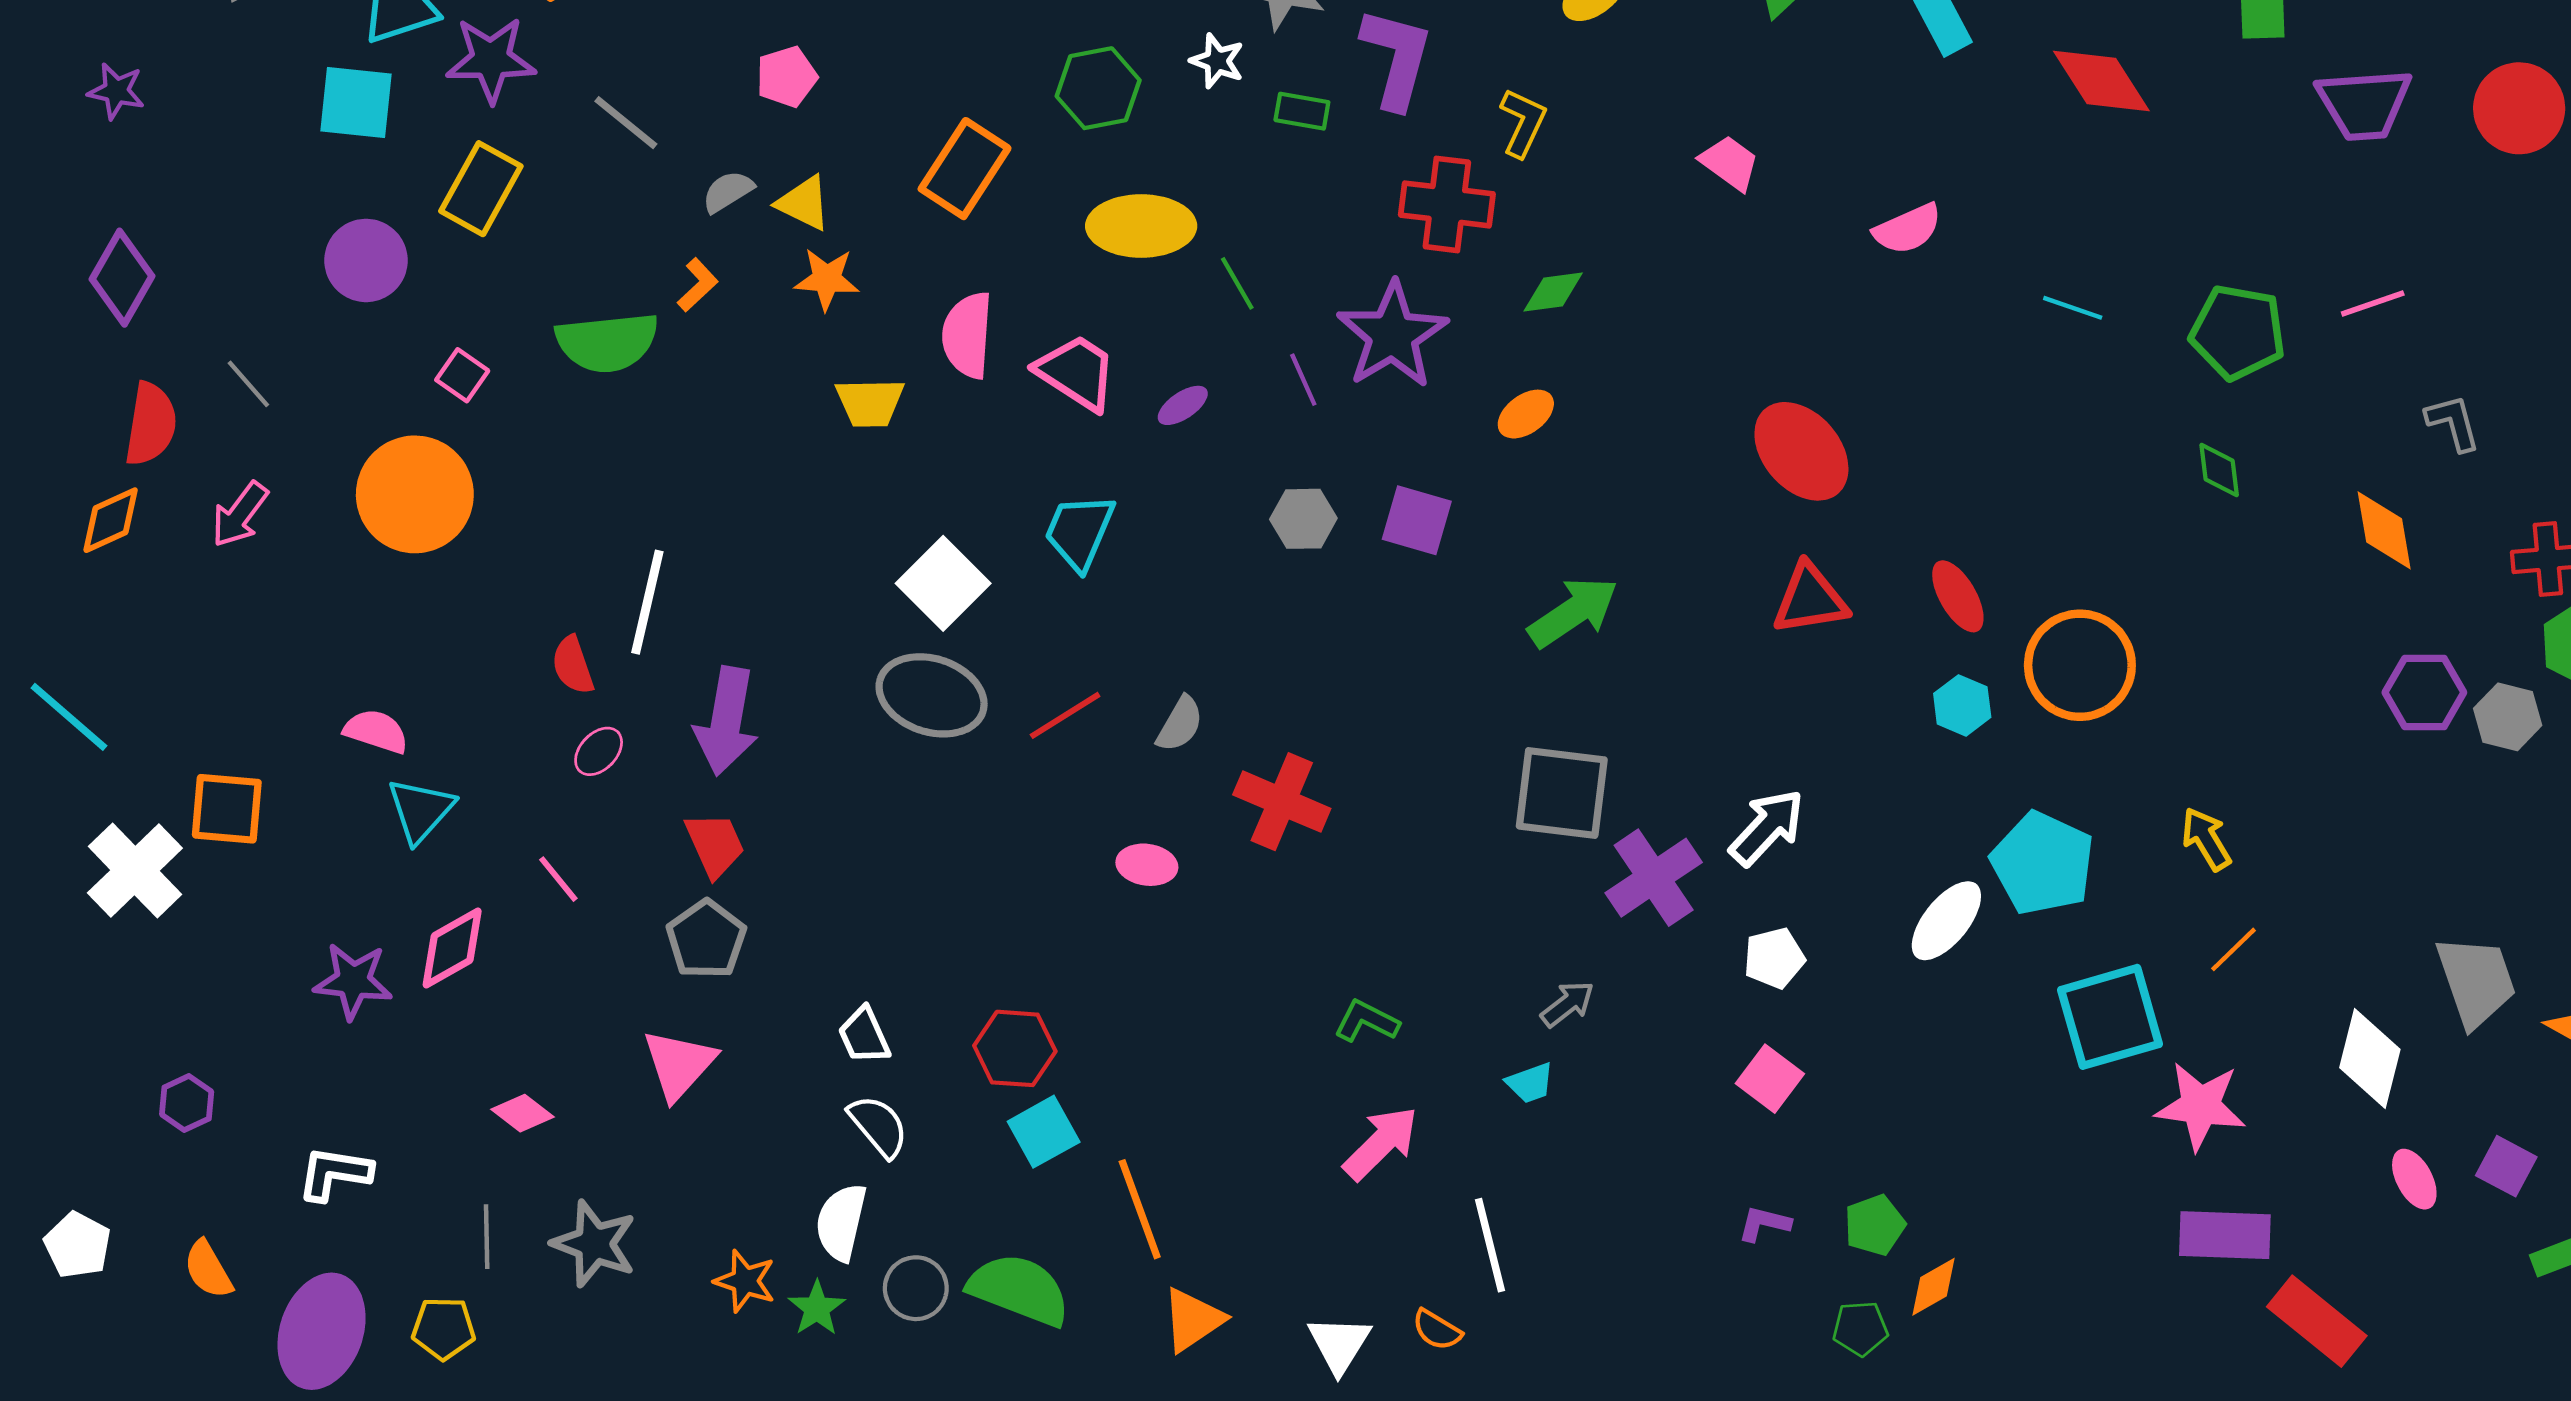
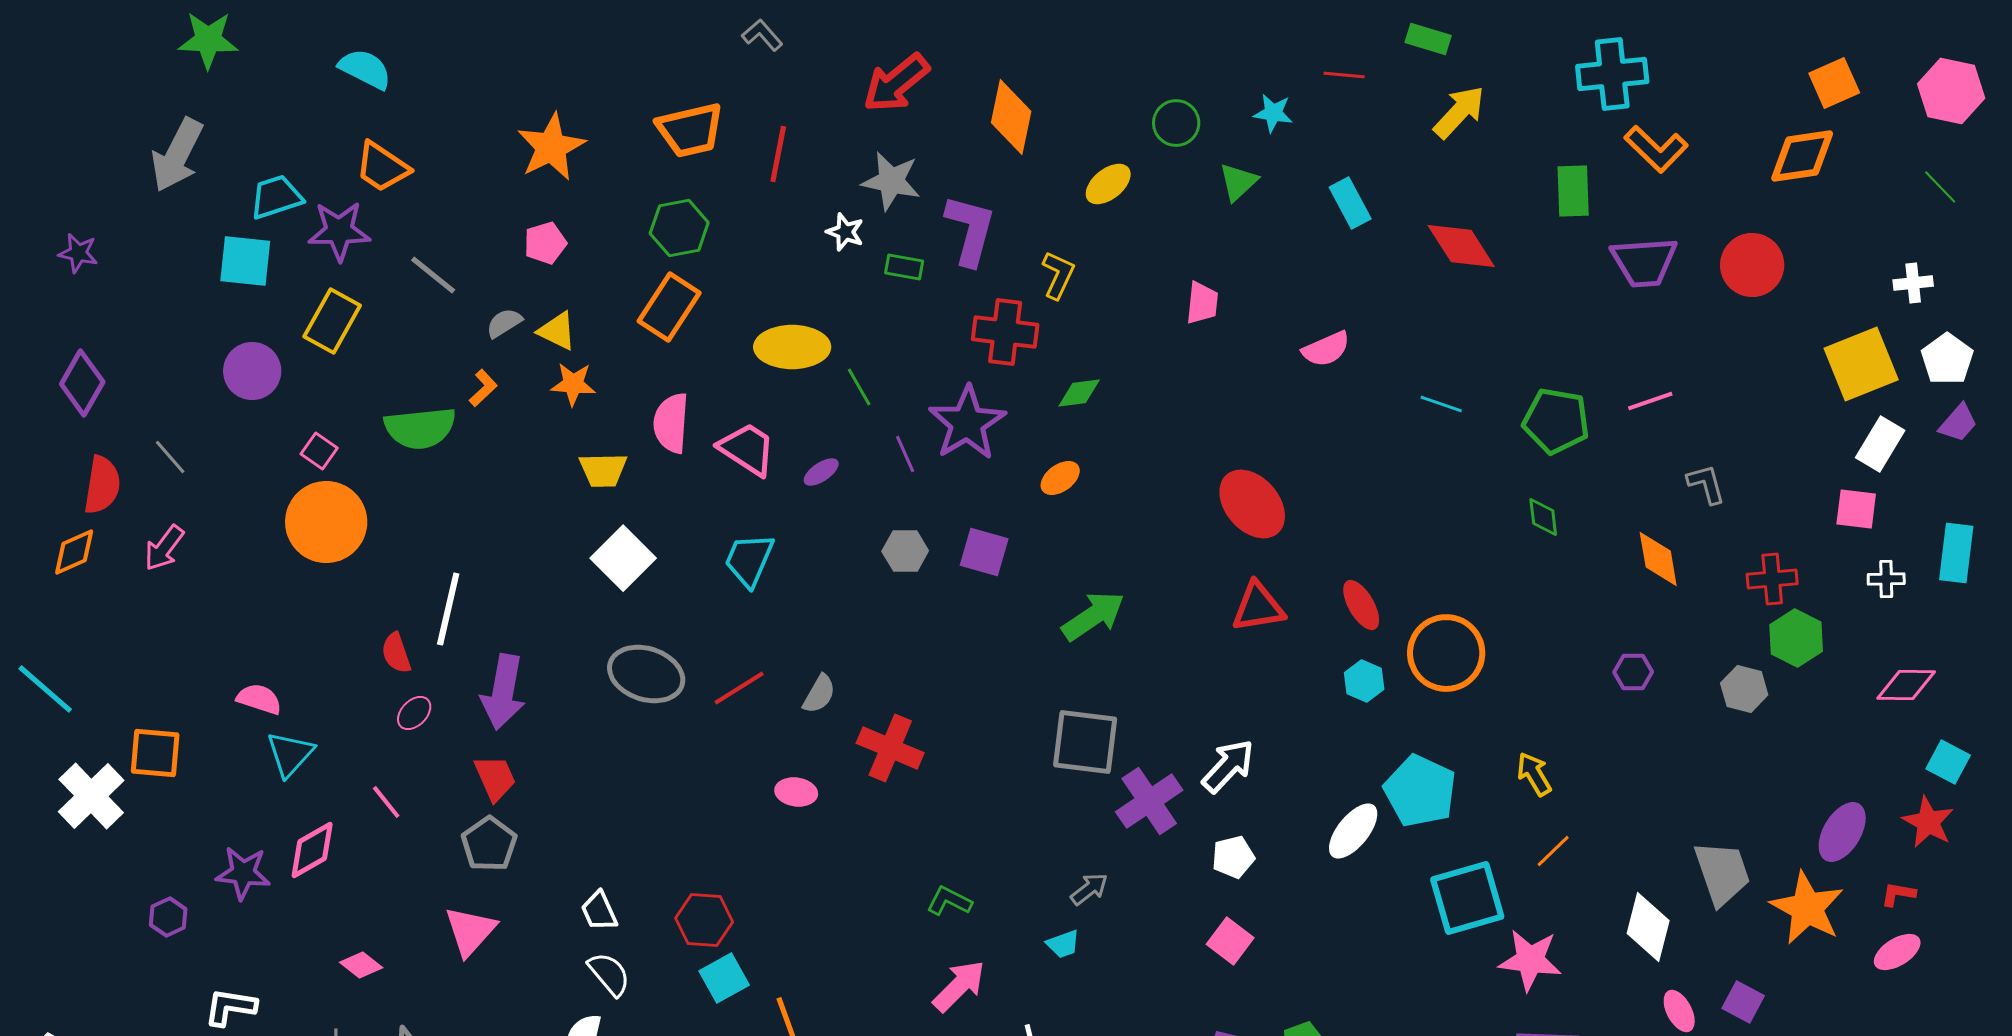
green hexagon: (1098, 88) -> (679, 228), moved
pink trapezoid: (1730, 163) -> (1202, 303), turned 60
orange circle: (415, 494) -> (326, 522), moved
white square: (943, 583) -> (623, 558), moved
purple hexagon: (2424, 692) -> (1633, 672), moved, size x0.7
purple hexagon: (187, 1103) -> (168, 917), moved

